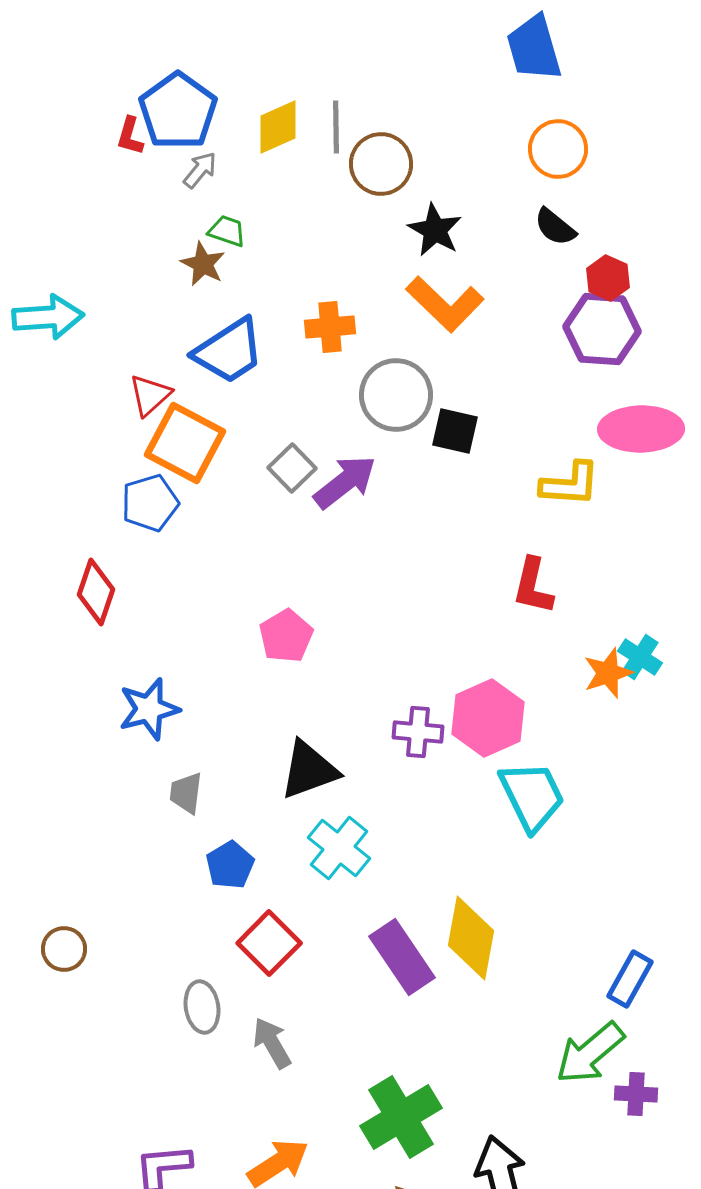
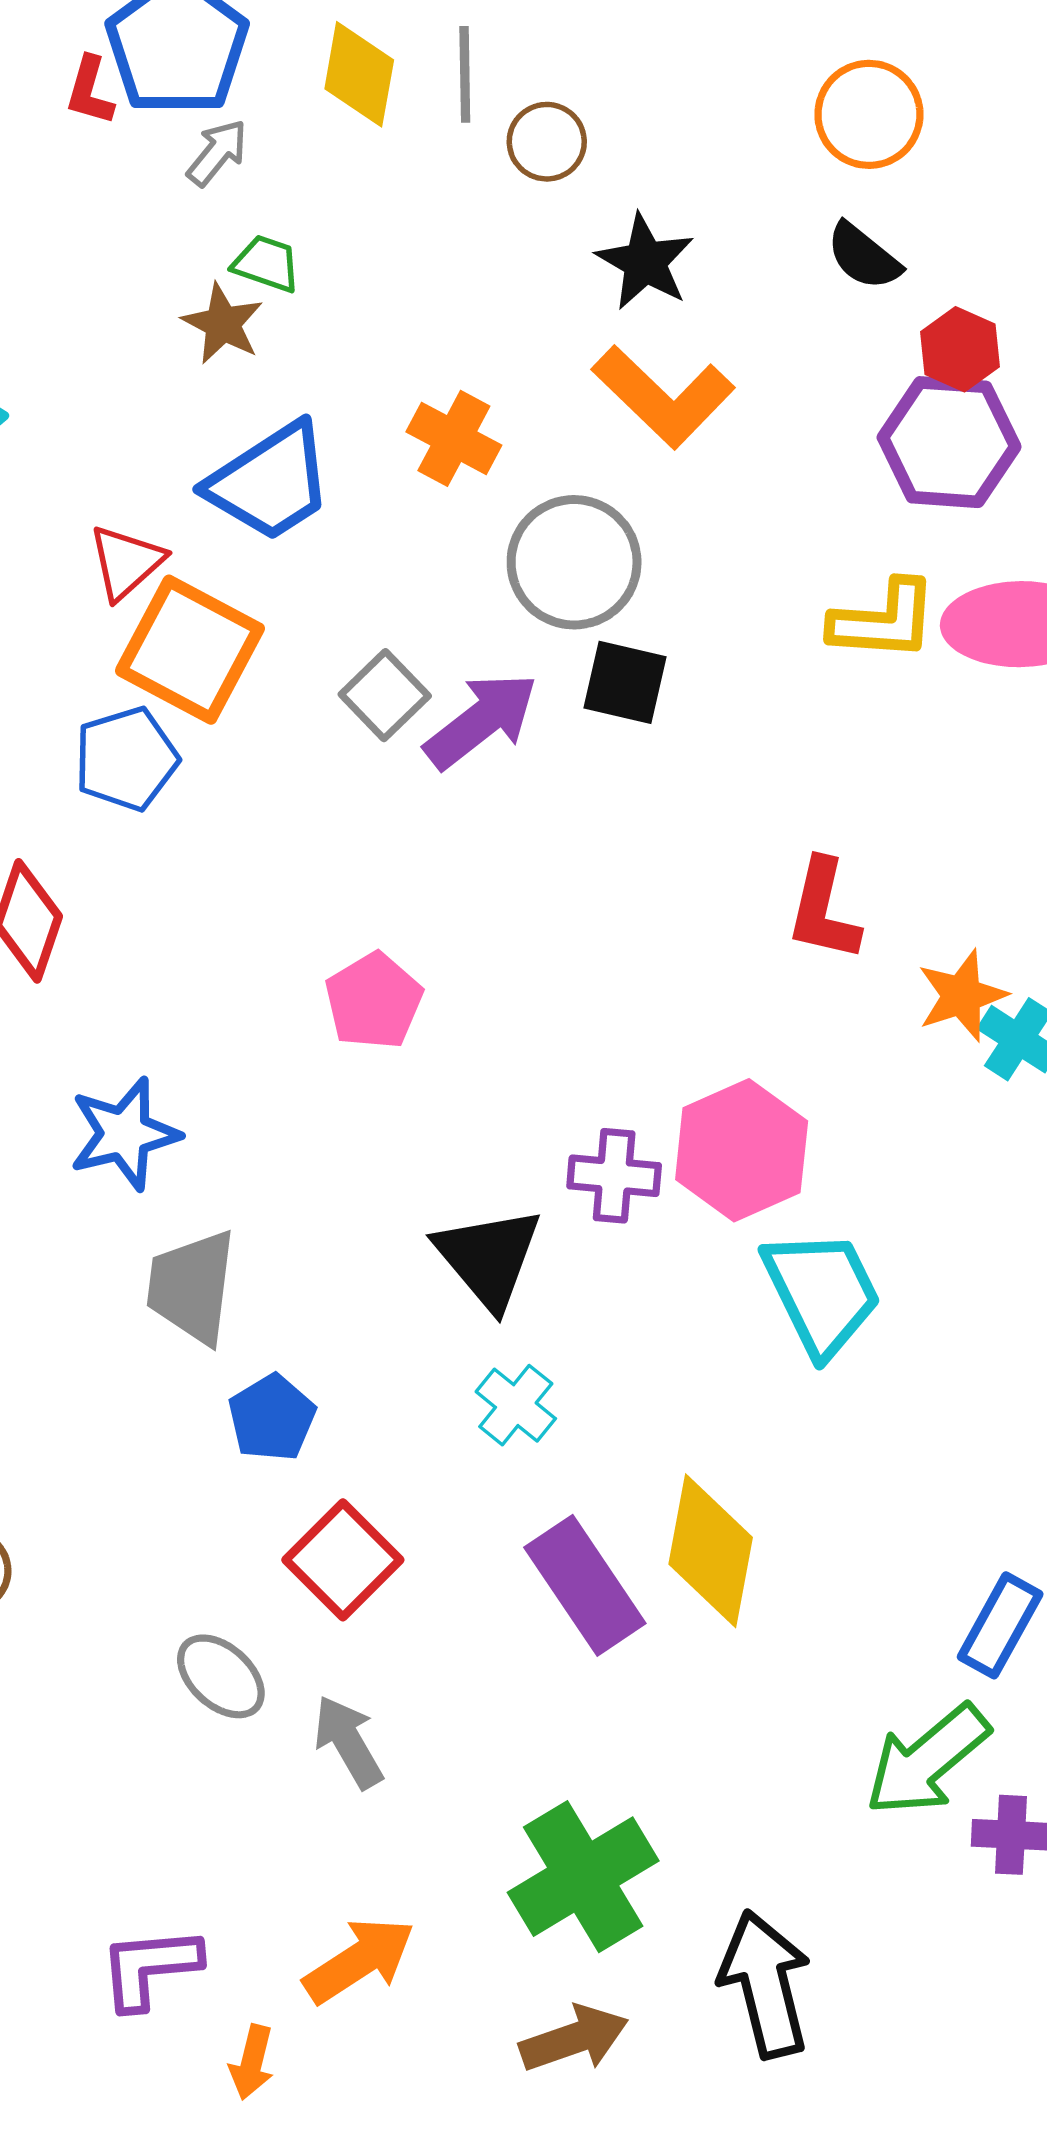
yellow diamond: (278, 127) -> (359, 74), turned -56
brown circle: (381, 164) -> (547, 142), size x0.7
orange cross: (330, 327) -> (454, 438), turned 33
black square: (455, 431) -> (625, 682), moved
yellow L-shape: (570, 484) -> (884, 620), moved
orange star: (608, 673) -> (962, 996), moved
black triangle: (309, 770) -> (488, 1258), moved, turned -50
gray trapezoid: (186, 793) -> (192, 1287), size x1.5
cyan cross: (339, 848) -> (516, 1405), moved, size x0.7
gray ellipse: (202, 1007) -> (221, 1676), turned -39

